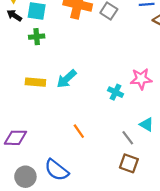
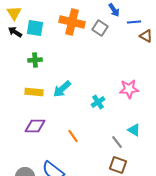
green cross: (37, 37) -> (35, 60), moved
cyan cross: (116, 92) -> (98, 102), moved, turned 32
purple diamond: (15, 138) -> (35, 126), moved

